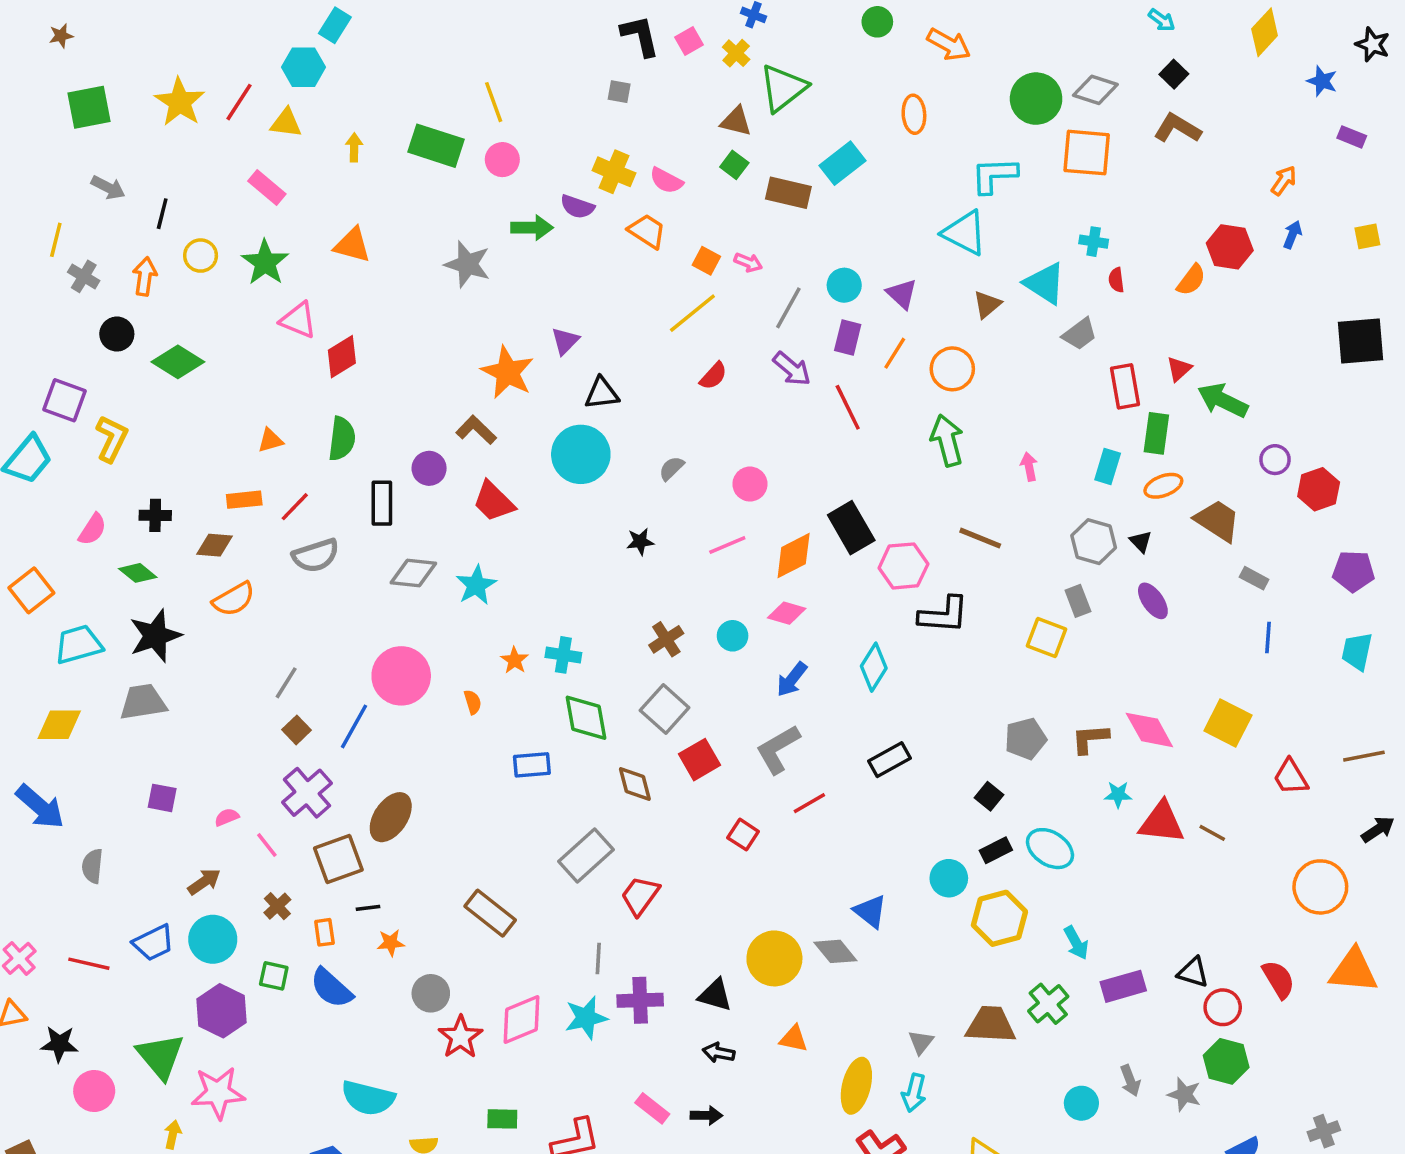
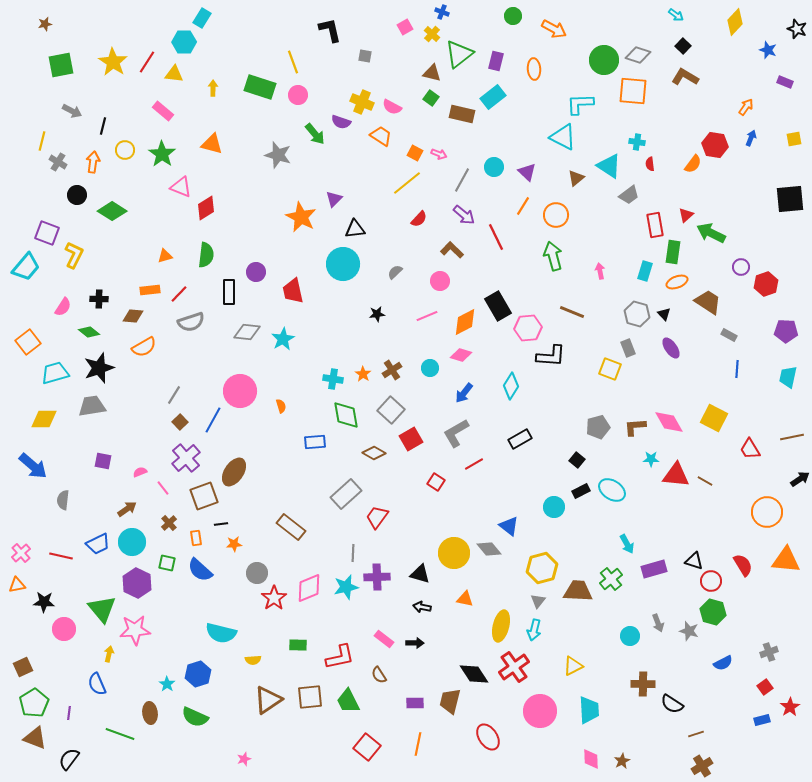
black L-shape: (640, 36) -> (330, 30), moved
green arrow: (532, 228) -> (315, 134), turned 50
purple rectangle: (848, 338) -> (496, 61), moved
brown L-shape: (476, 430) -> (452, 250), moved
red trapezoid: (494, 501) -> (293, 291), turned 32
orange star: (515, 660) -> (363, 374), moved
brown diamond: (635, 784) -> (374, 453), turned -45
yellow hexagon: (999, 918) -> (542, 568), moved

